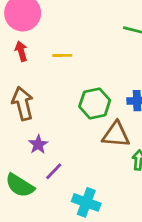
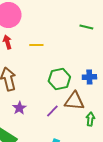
purple line: (54, 171) -> (52, 111), moved

